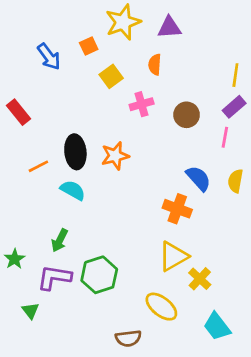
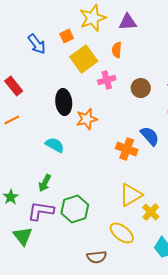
yellow square: (111, 76) -> (84, 59), size x1.5
black ellipse: (75, 152) -> (64, 102), moved
orange line: (38, 166) -> (12, 120), moved
orange cross: (177, 209) -> (127, 149), moved
green triangle: (30, 311) -> (23, 236), size x1.5

